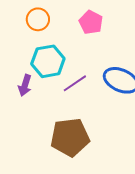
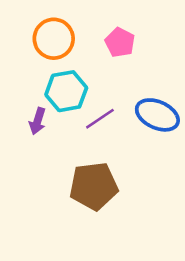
orange circle: (38, 19) -> (54, 39), size x1.4

